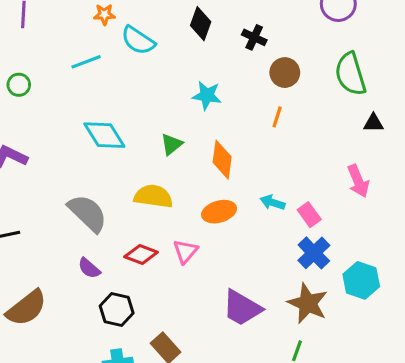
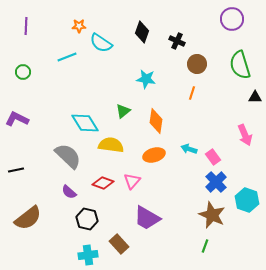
cyan diamond: (104, 135) -> (85, 123), moved
purple trapezoid: (242, 308) -> (147, 218), moved

